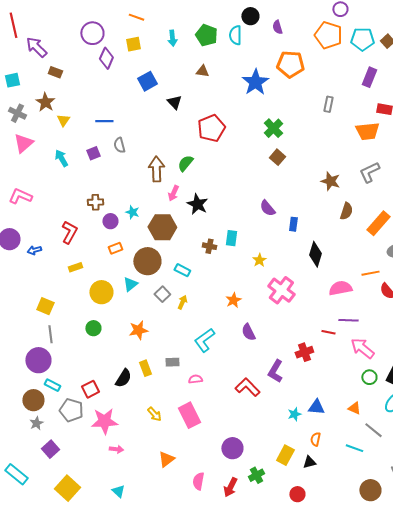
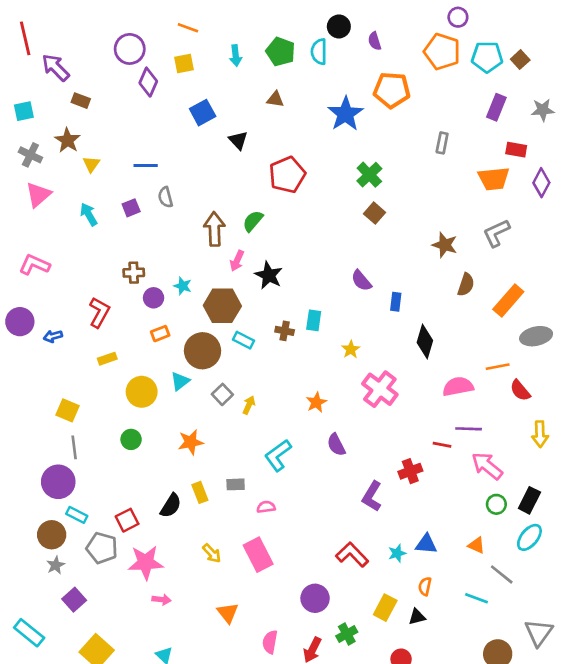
cyan rectangle: (182, 270) -> (244, 340), moved
red L-shape: (247, 387) -> (352, 555), moved
orange triangle: (166, 459) -> (228, 613), turned -30

